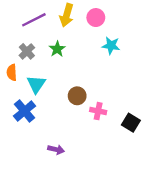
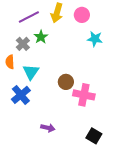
green star: (57, 49) -> (41, 37), moved
pink cross: (98, 111) -> (84, 95), size x1.5
black square: (131, 123) -> (94, 136), moved

